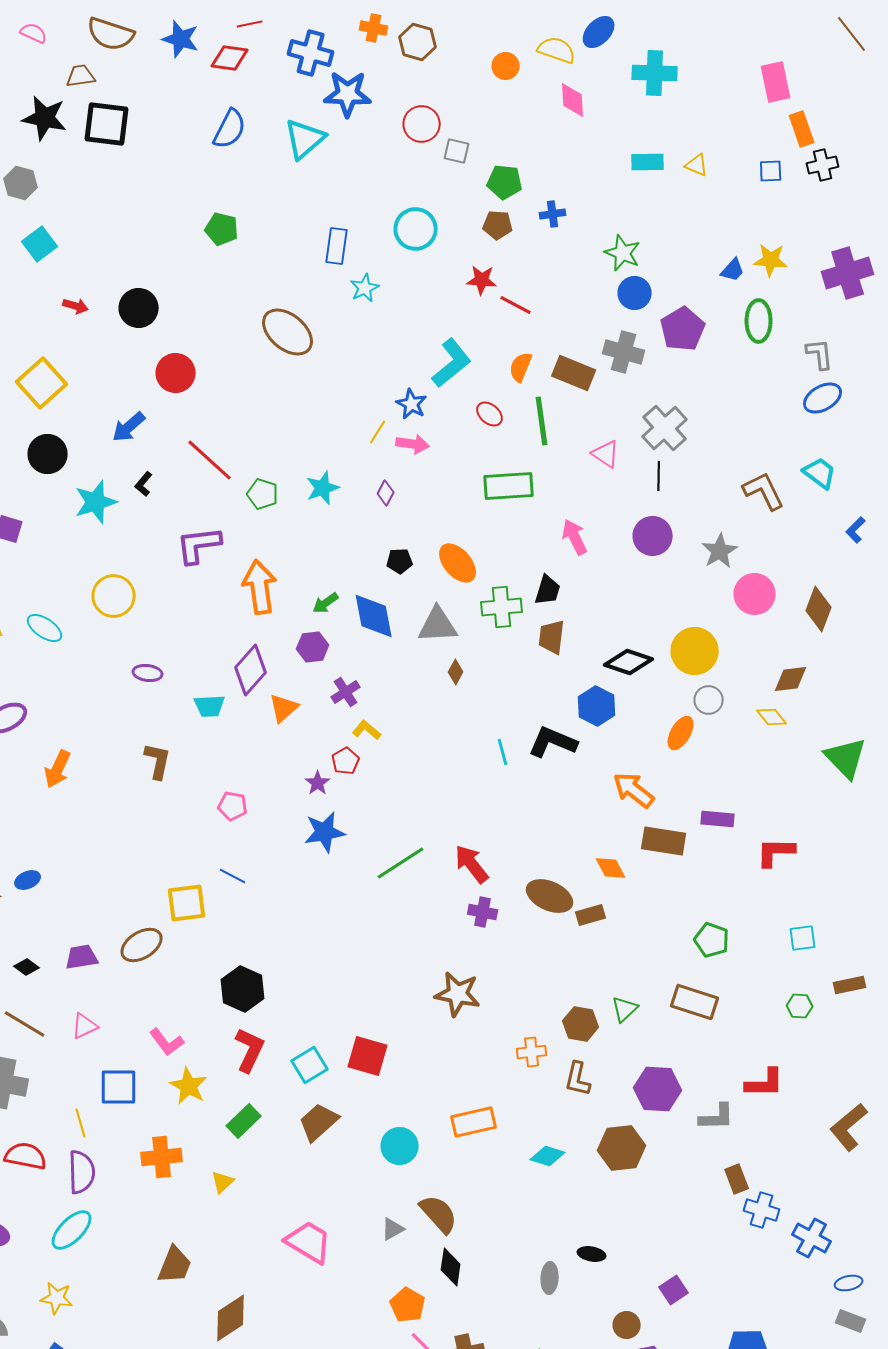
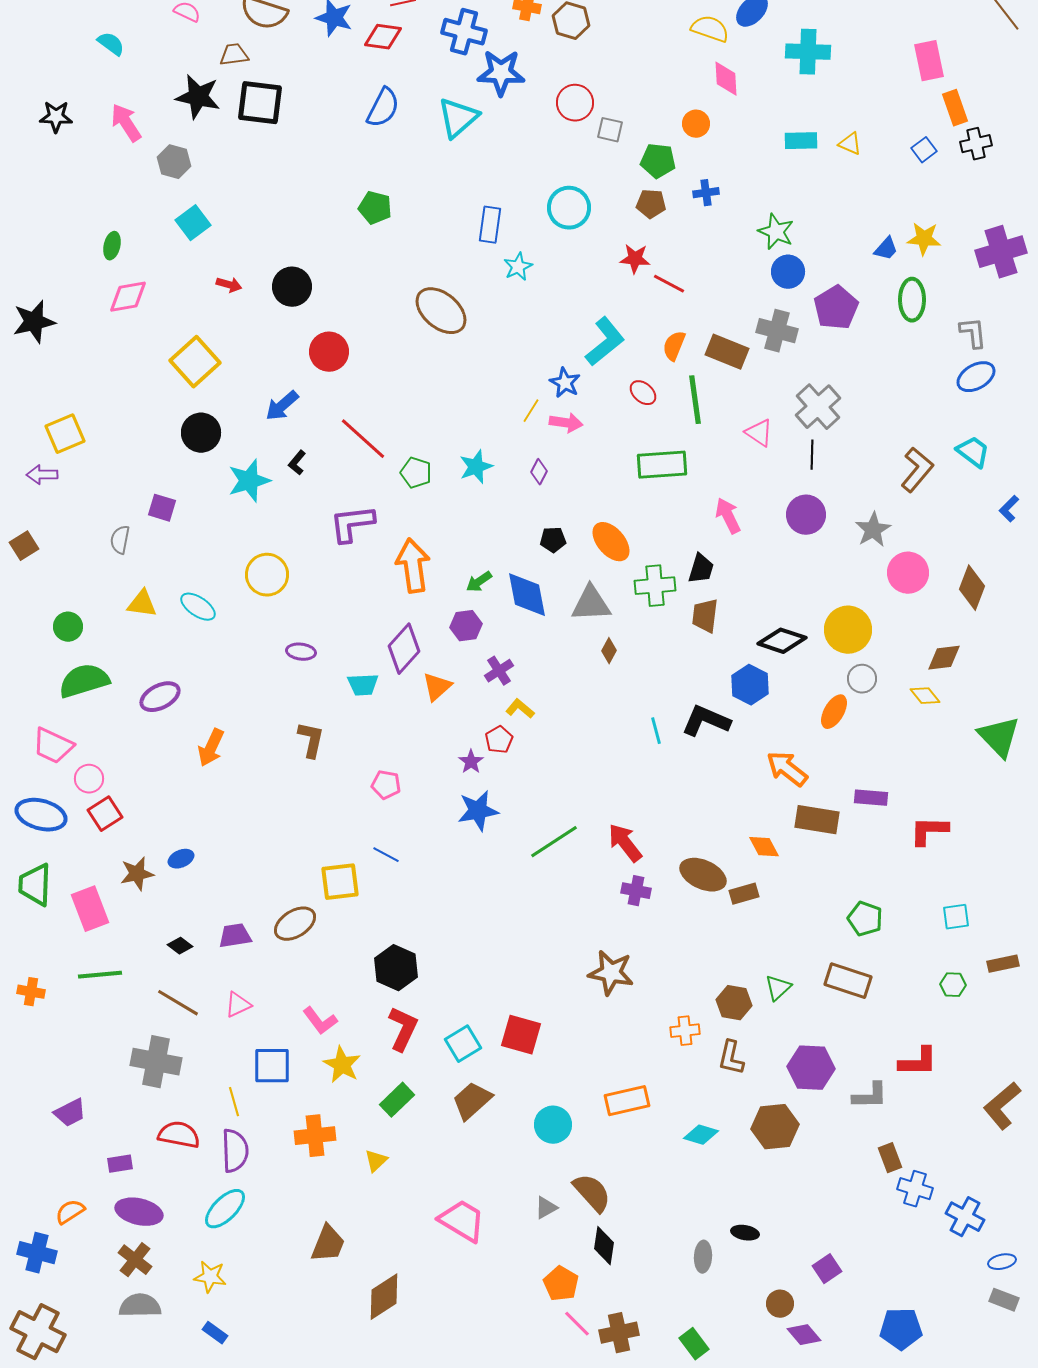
orange circle: (506, 66) -> (696, 124), moved
blue square: (771, 171) -> (924, 150), turned -35
brown L-shape: (764, 491) -> (917, 470), turned 66

